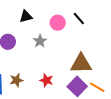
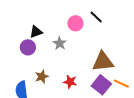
black triangle: (26, 16) -> (36, 32), moved
brown star: (16, 80) -> (42, 77), moved

